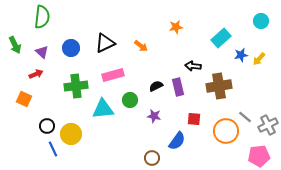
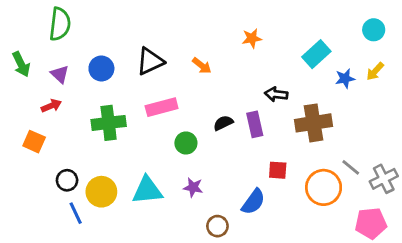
yellow arrow: (259, 59) -> (375, 71), moved
cyan triangle: (103, 109) -> (147, 190), moved
purple star: (154, 116) -> (193, 187), moved

